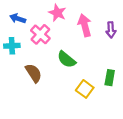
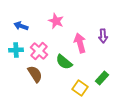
pink arrow: (85, 25) -> (80, 43), moved
pink cross: (40, 34) -> (39, 51), moved
green rectangle: (110, 78) -> (102, 78), turned 32

